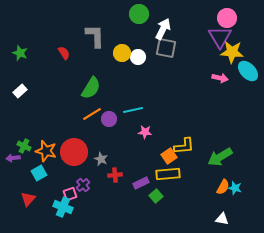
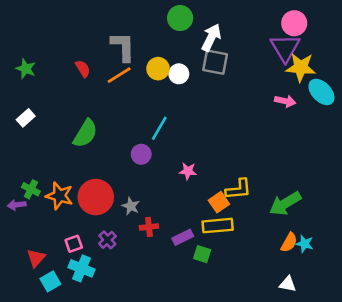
green semicircle: (91, 88) -> (85, 133), moved
cyan line: (133, 110) -> (159, 128), moved, turned -48
orange line: (92, 114) -> (119, 75), moved
cyan square: (39, 173) -> (50, 281), moved
pink square: (70, 194) -> (74, 244), moved
green square: (156, 196) -> (202, 254), turned -32

